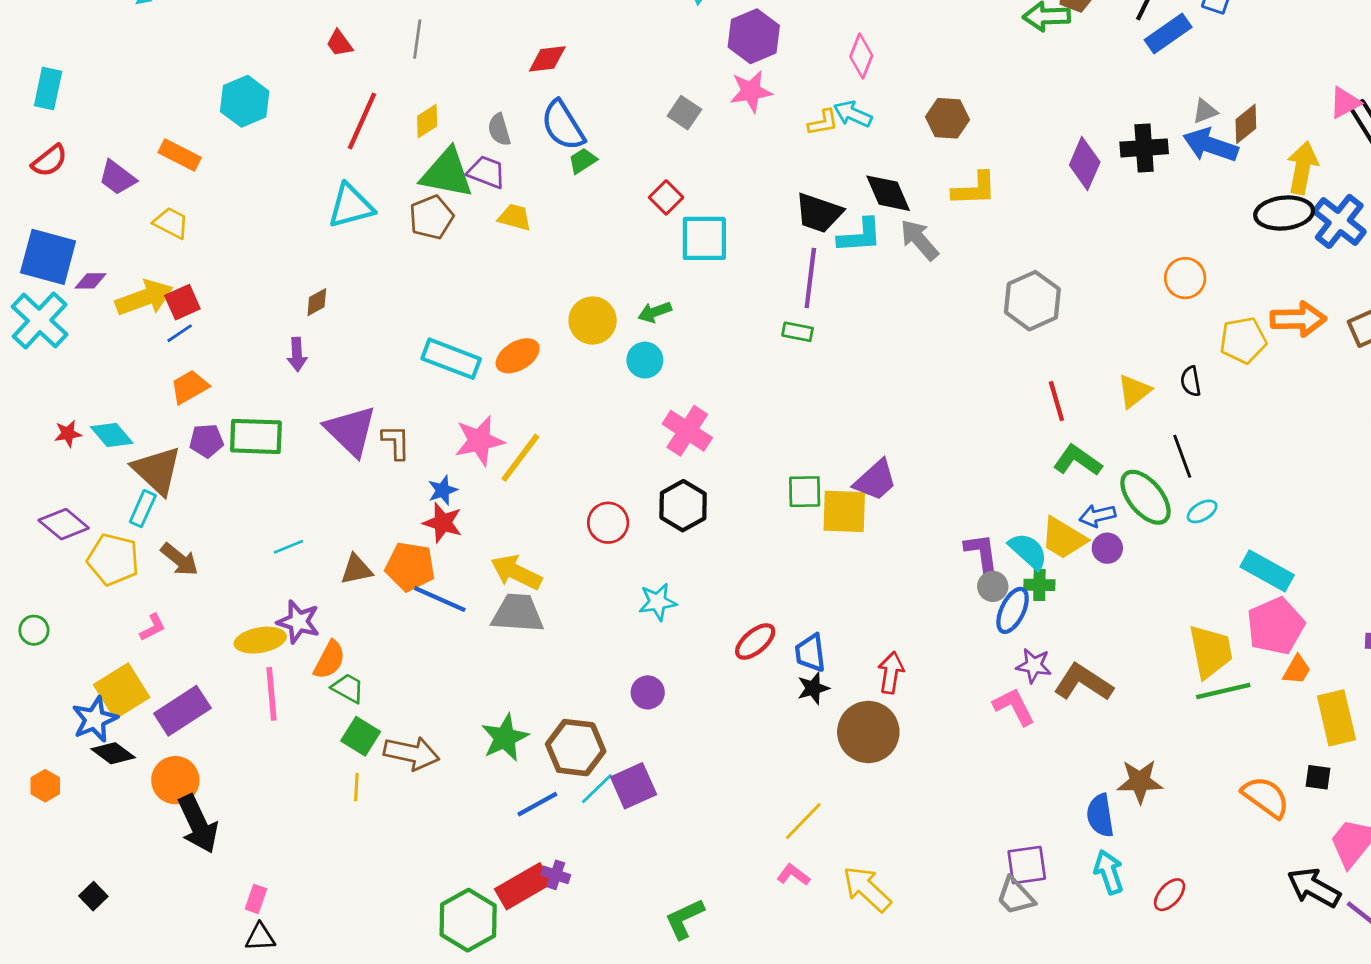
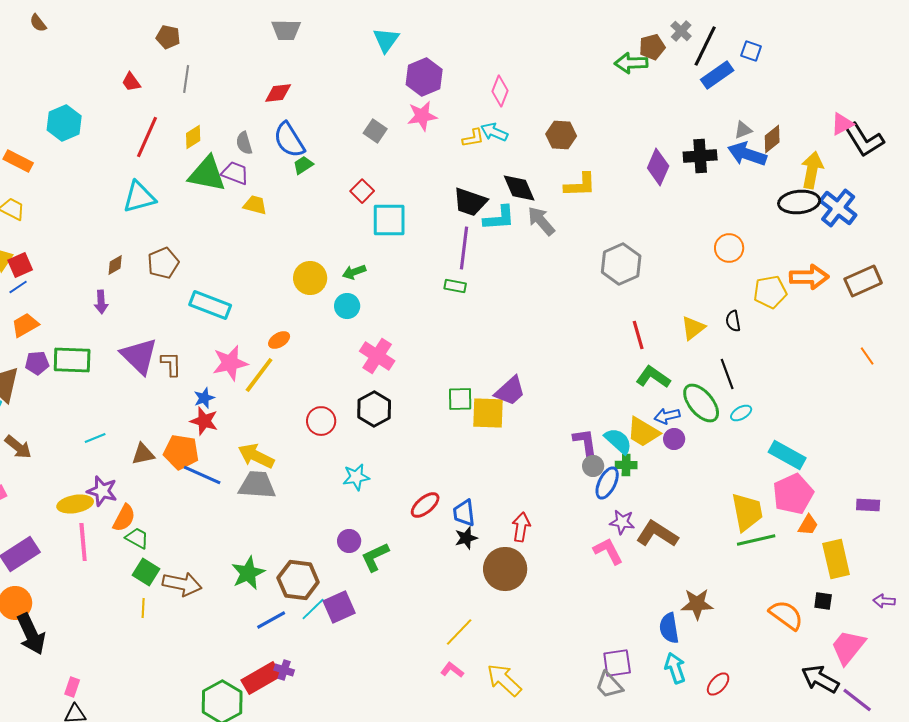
brown pentagon: (431, 217) -> (163, 263), moved
orange ellipse: (518, 356) -> (279, 340), moved, size x0.7
green L-shape: (684, 919) -> (375, 557), moved

